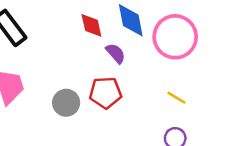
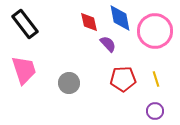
red pentagon: (105, 93) -> (123, 79), moved
yellow line: (176, 98) -> (156, 79), turned 42

